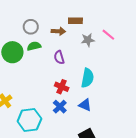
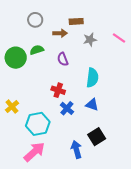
gray circle: (31, 27) -> (35, 20), moved
pink line: (108, 35) -> (119, 38), moved
red cross: (62, 87) -> (58, 90), moved

